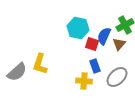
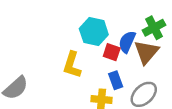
brown triangle: (119, 44) -> (146, 52), size x1.5
yellow L-shape: (40, 64) -> (72, 65), moved

